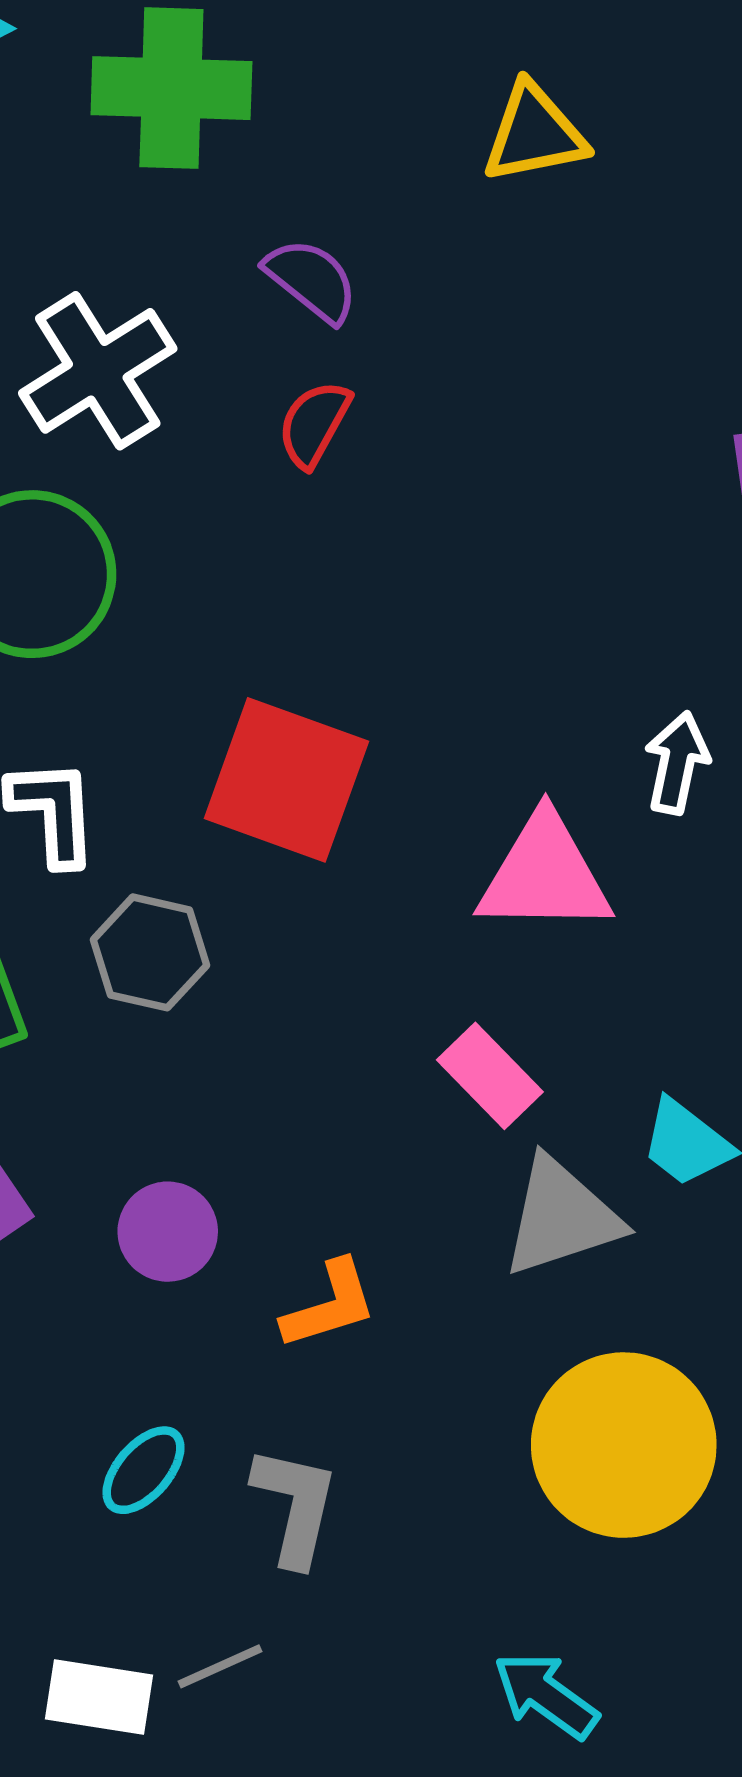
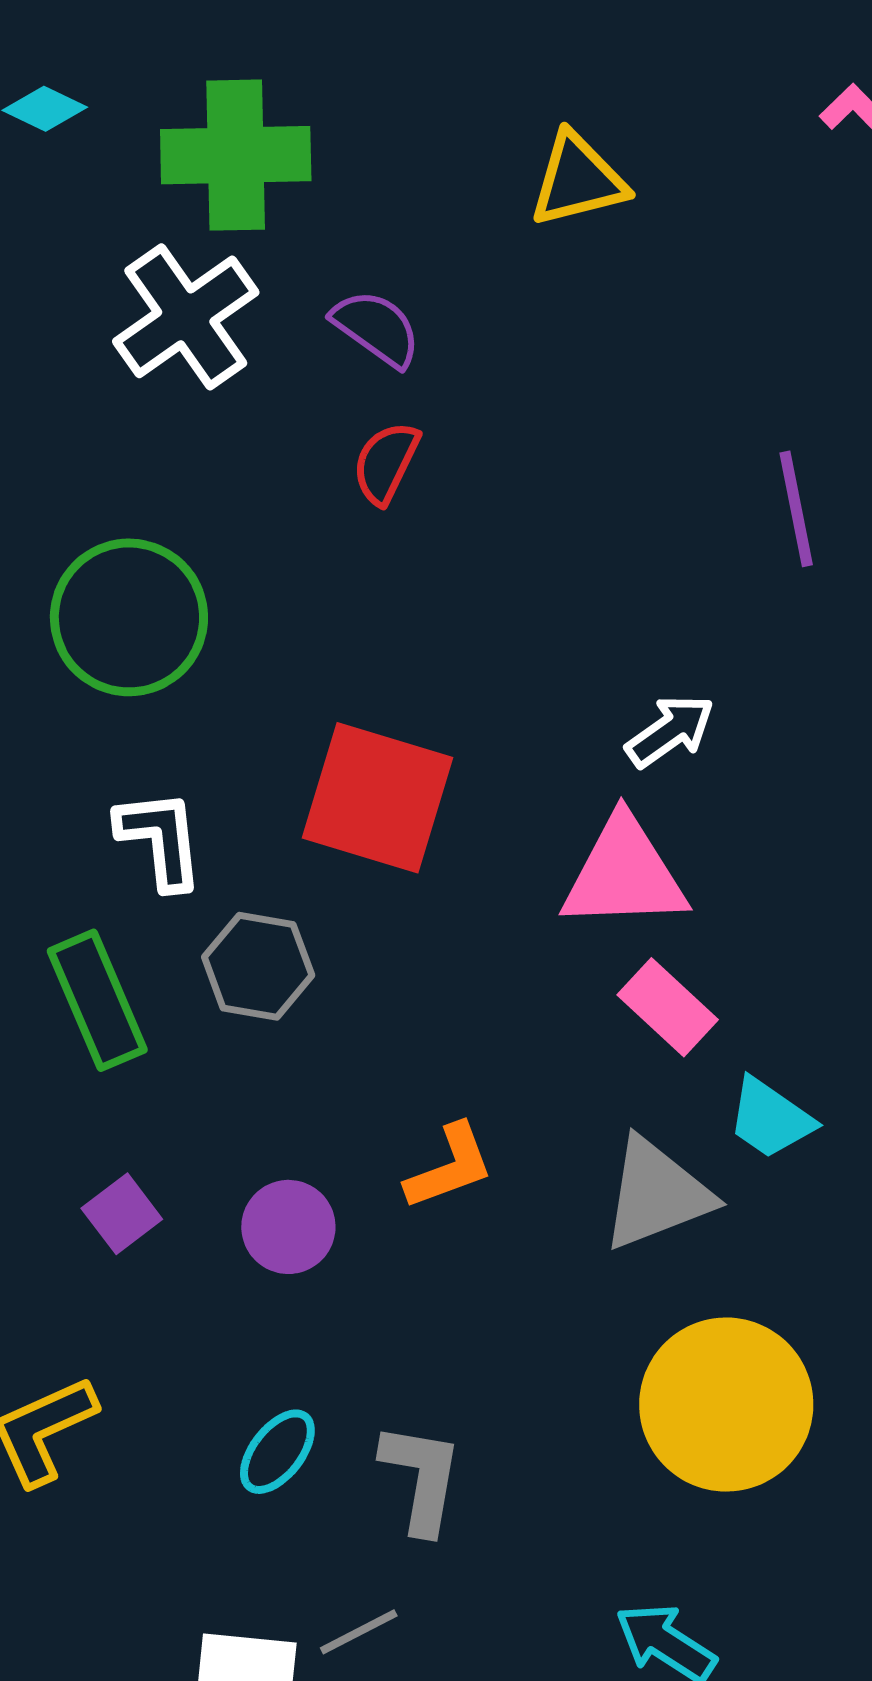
white cross: (98, 371) -> (186, 317), moved
white arrow: (677, 763) -> (670, 731), moved, turned 46
pink rectangle: (490, 1076) -> (668, 1007), moved
orange L-shape: (330, 1305) -> (450, 1167), moved

